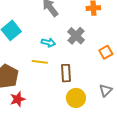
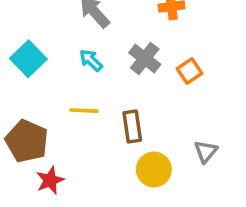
cyan arrow: (48, 43) -> (91, 60), moved, turned -144
orange square: (106, 52) -> (189, 71), moved

